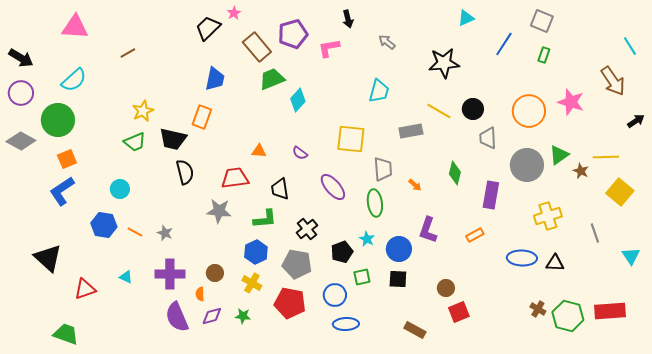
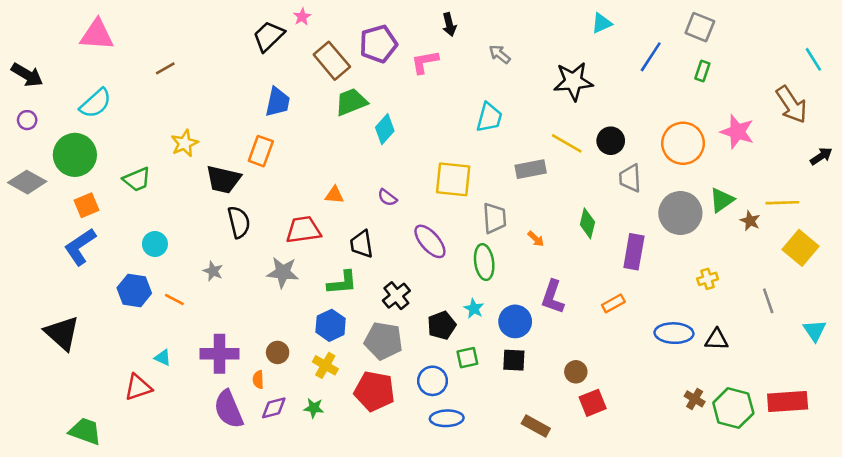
purple circle: (21, 93) -> (27, 120), size x0.6
green trapezoid: (135, 142) -> (137, 179), moved
yellow cross: (548, 216) -> (708, 279), size x0.6
gray star: (165, 233) -> (213, 271), moved
red triangle: (85, 289) -> (138, 387), moved

